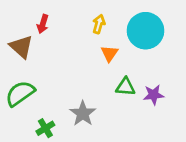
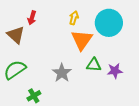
orange triangle: (109, 53) -> (82, 40), size x1.6
gray star: (83, 113) -> (62, 73), moved

